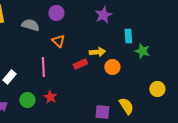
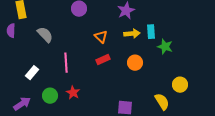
gray semicircle: (30, 25) -> (45, 35), moved, turned 30
orange triangle: (58, 41) -> (101, 37), moved
yellow arrow: (97, 52) -> (132, 34), moved
yellow semicircle: (126, 106) -> (162, 102), moved

